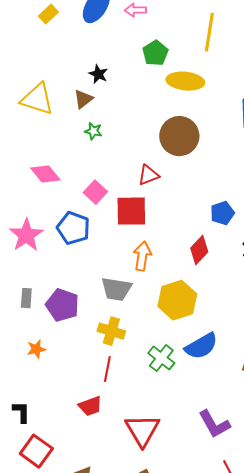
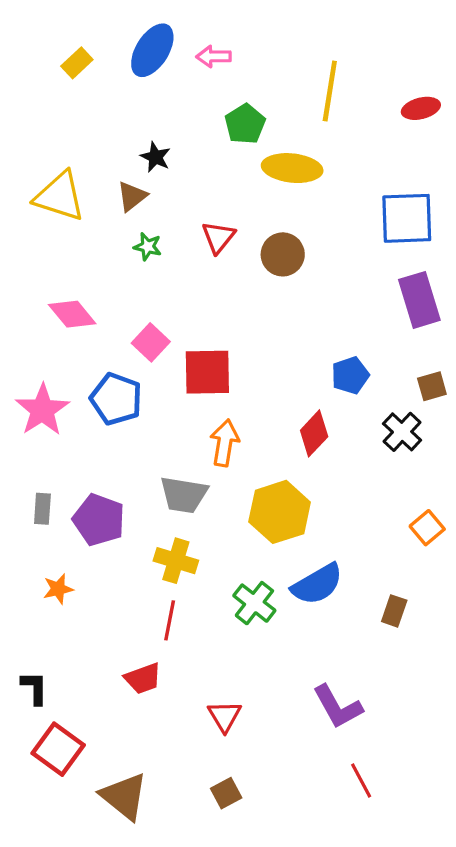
brown circle: (179, 136) -> (283, 254), size x0.7
red triangle: (148, 175) -> (218, 237), moved, turned -30
red triangle: (142, 430) -> (225, 716), size x0.6

